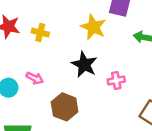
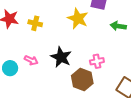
black star: (84, 64) -> (61, 57), moved
brown hexagon: (65, 107) -> (82, 79), moved

